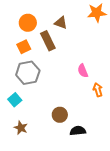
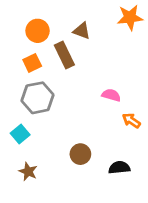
pink semicircle: (83, 71) -> (111, 95), turned 128
orange arrow: (98, 90) -> (131, 121), turned -40
black semicircle: (78, 131) -> (119, 167), moved

